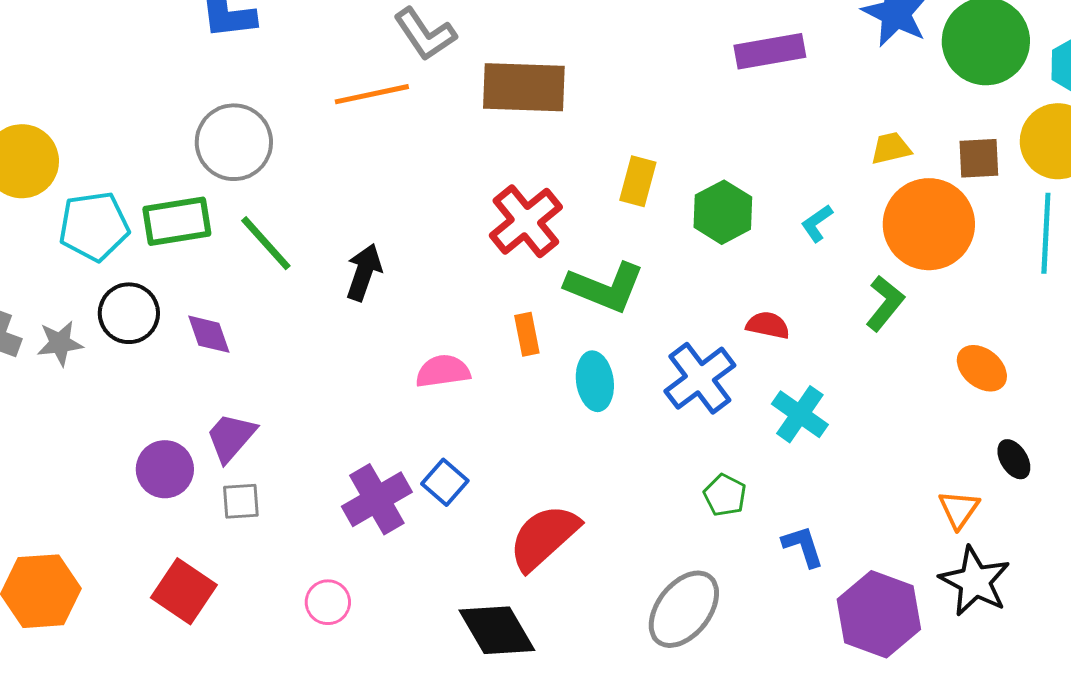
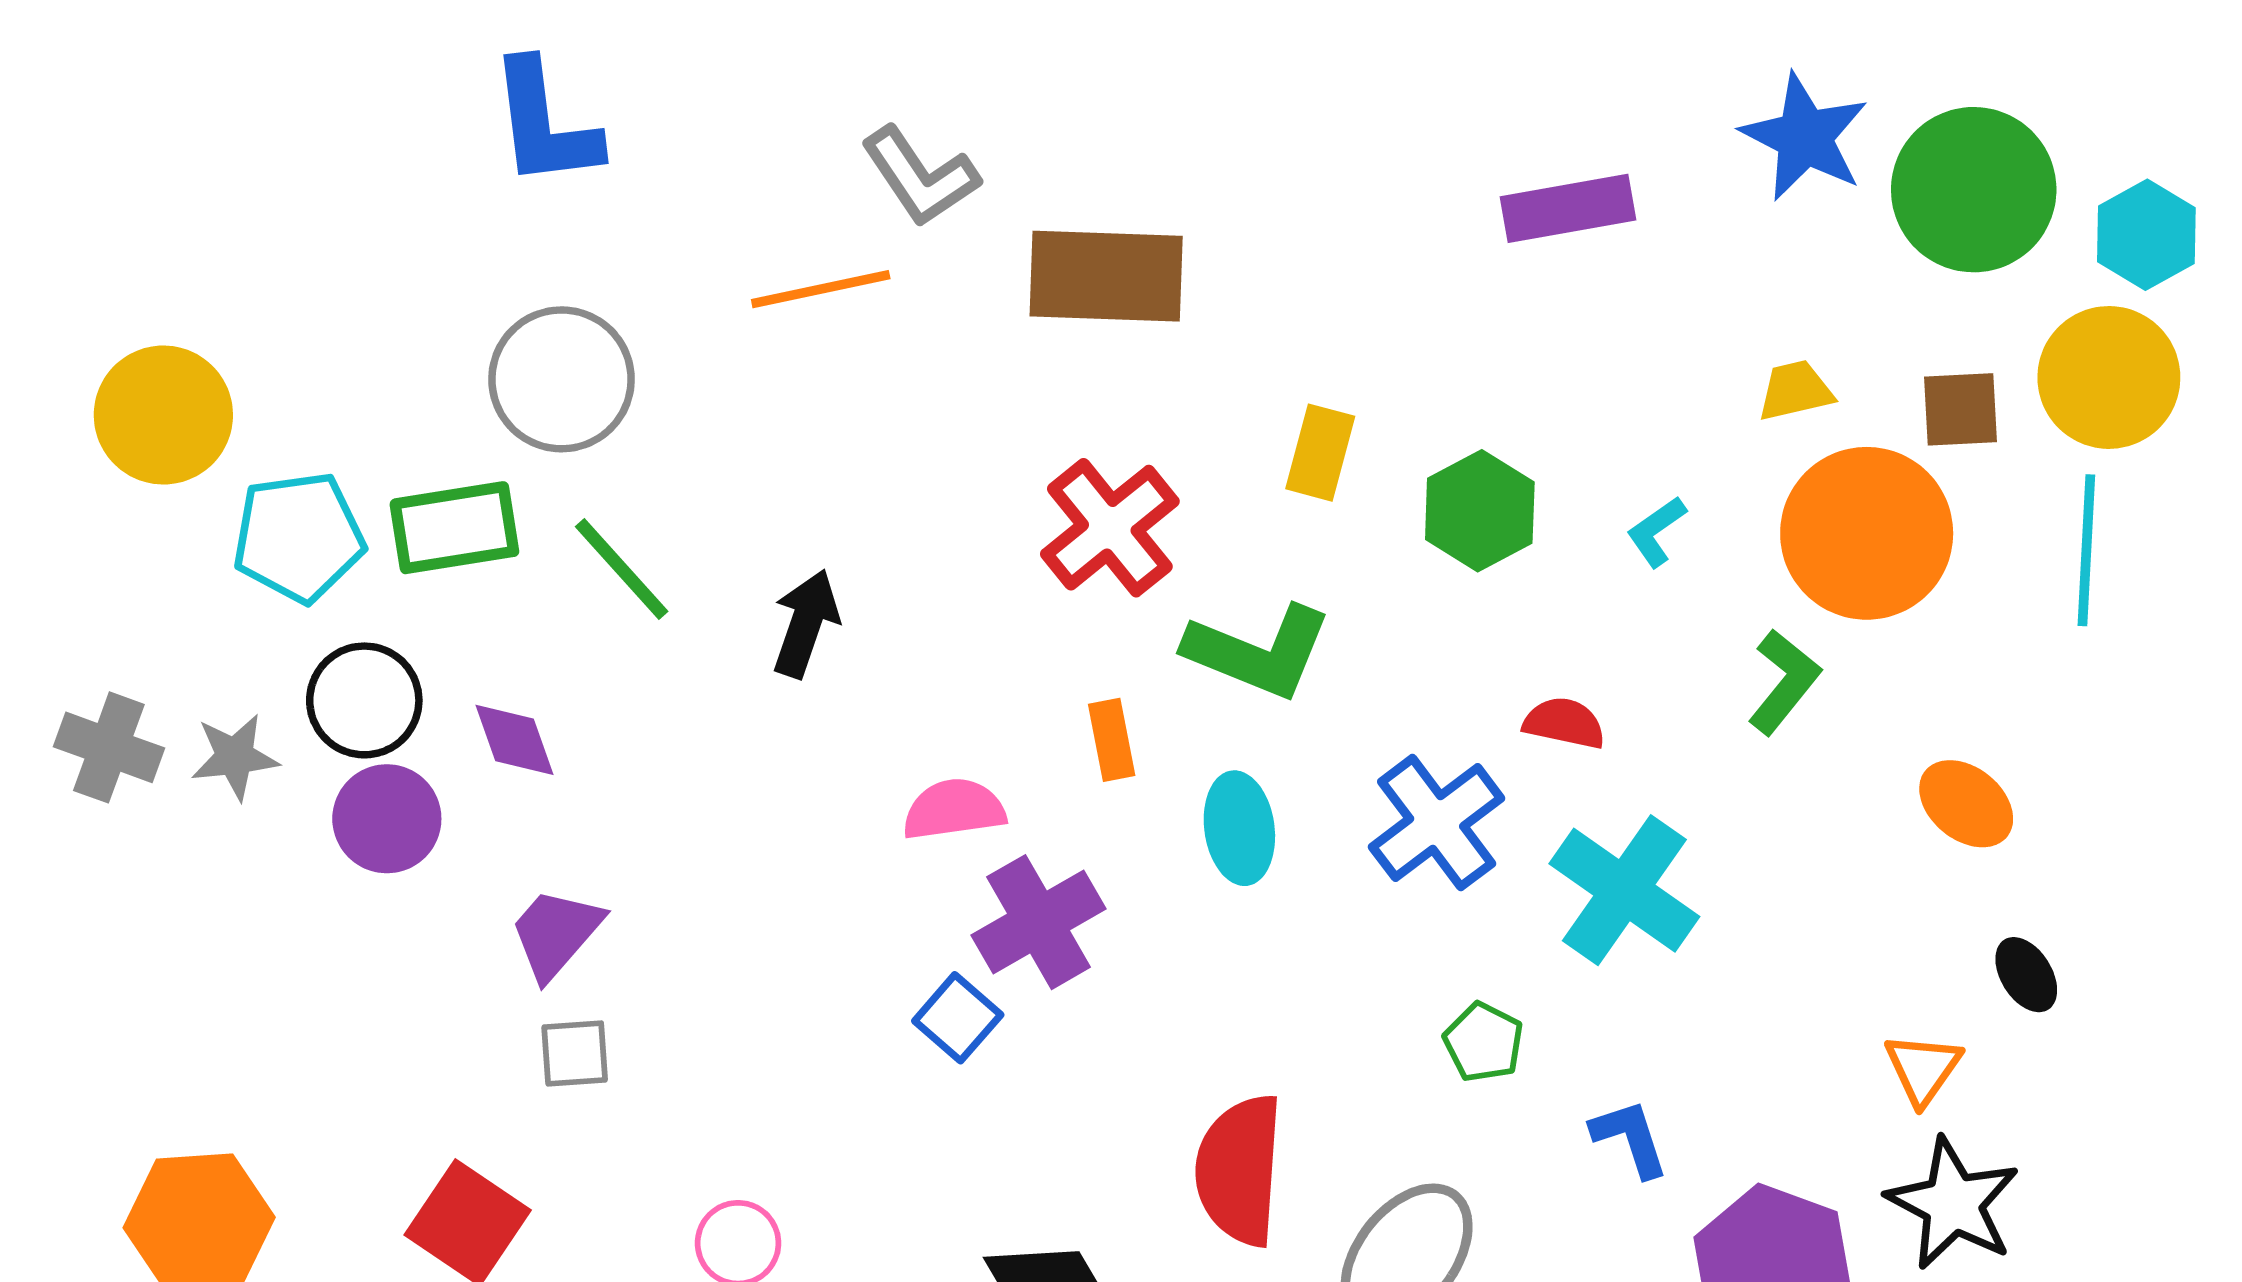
cyan cross: (800, 414) -> (1624, 890), size x1.4
purple circle: (165, 469) -> (387, 819), moved
purple cross: (377, 499) -> (1038, 922), moved
red semicircle: (544, 537) -> (1239, 1170), moved, turned -44

